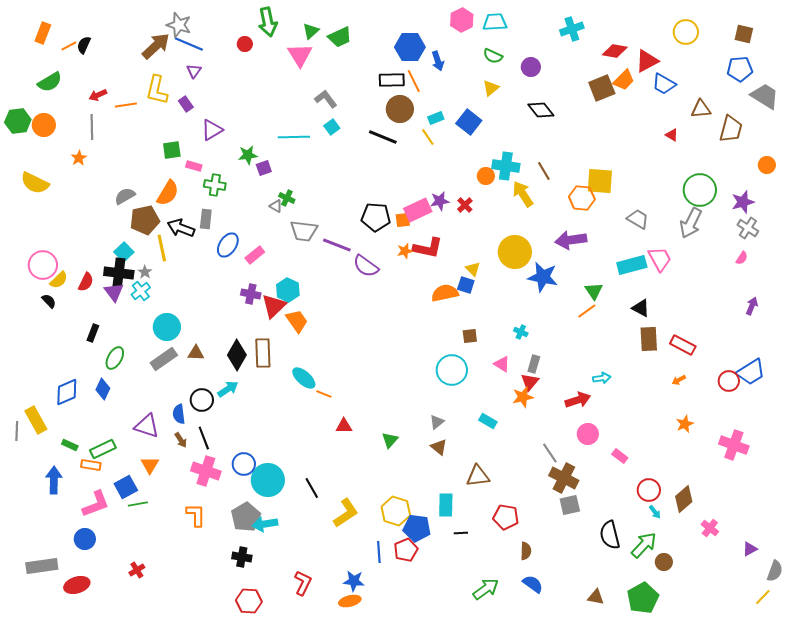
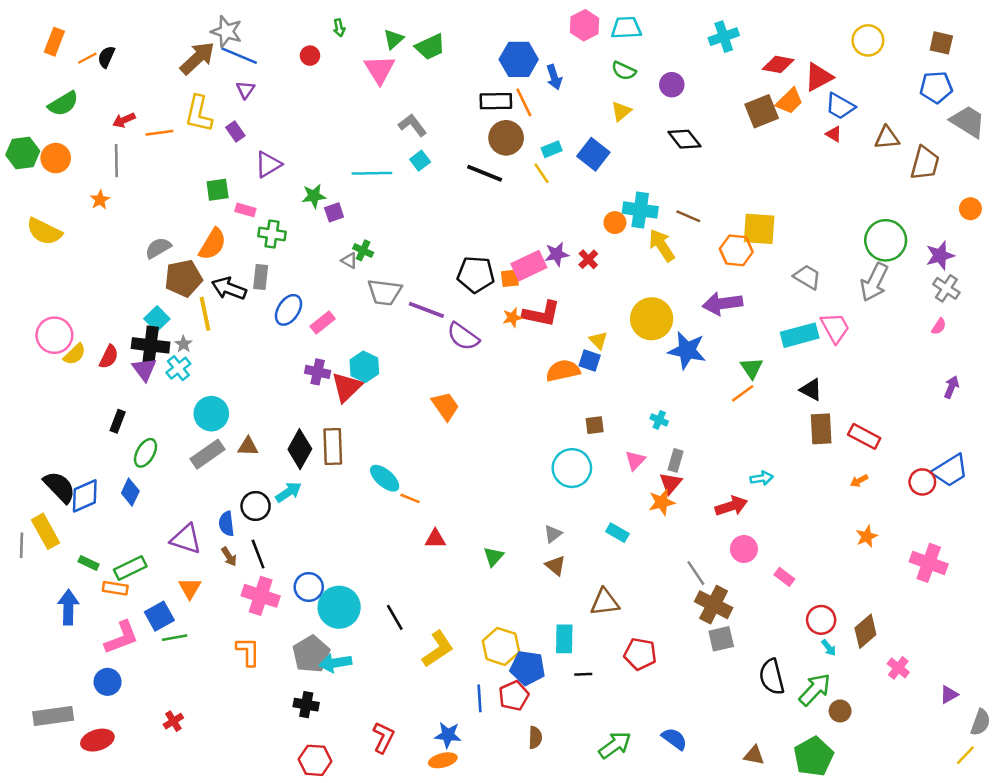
green arrow: (268, 22) -> (339, 28), size x0.5
red triangle: (672, 135) -> (834, 134), moved
brown line: (544, 171) -> (688, 216), turned -36
black semicircle: (49, 301) -> (59, 487), moved, size x1.8
orange trapezoid: (297, 321) -> (445, 406), moved
pink triangle: (502, 364) -> (635, 460), turned 42
brown semicircle: (526, 551) -> (535, 738), moved

